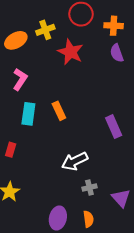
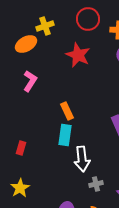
yellow cross: (45, 30) -> (45, 26), moved
cyan rectangle: (28, 114) -> (65, 135), moved
white arrow: (75, 161) -> (82, 159), turned -70

